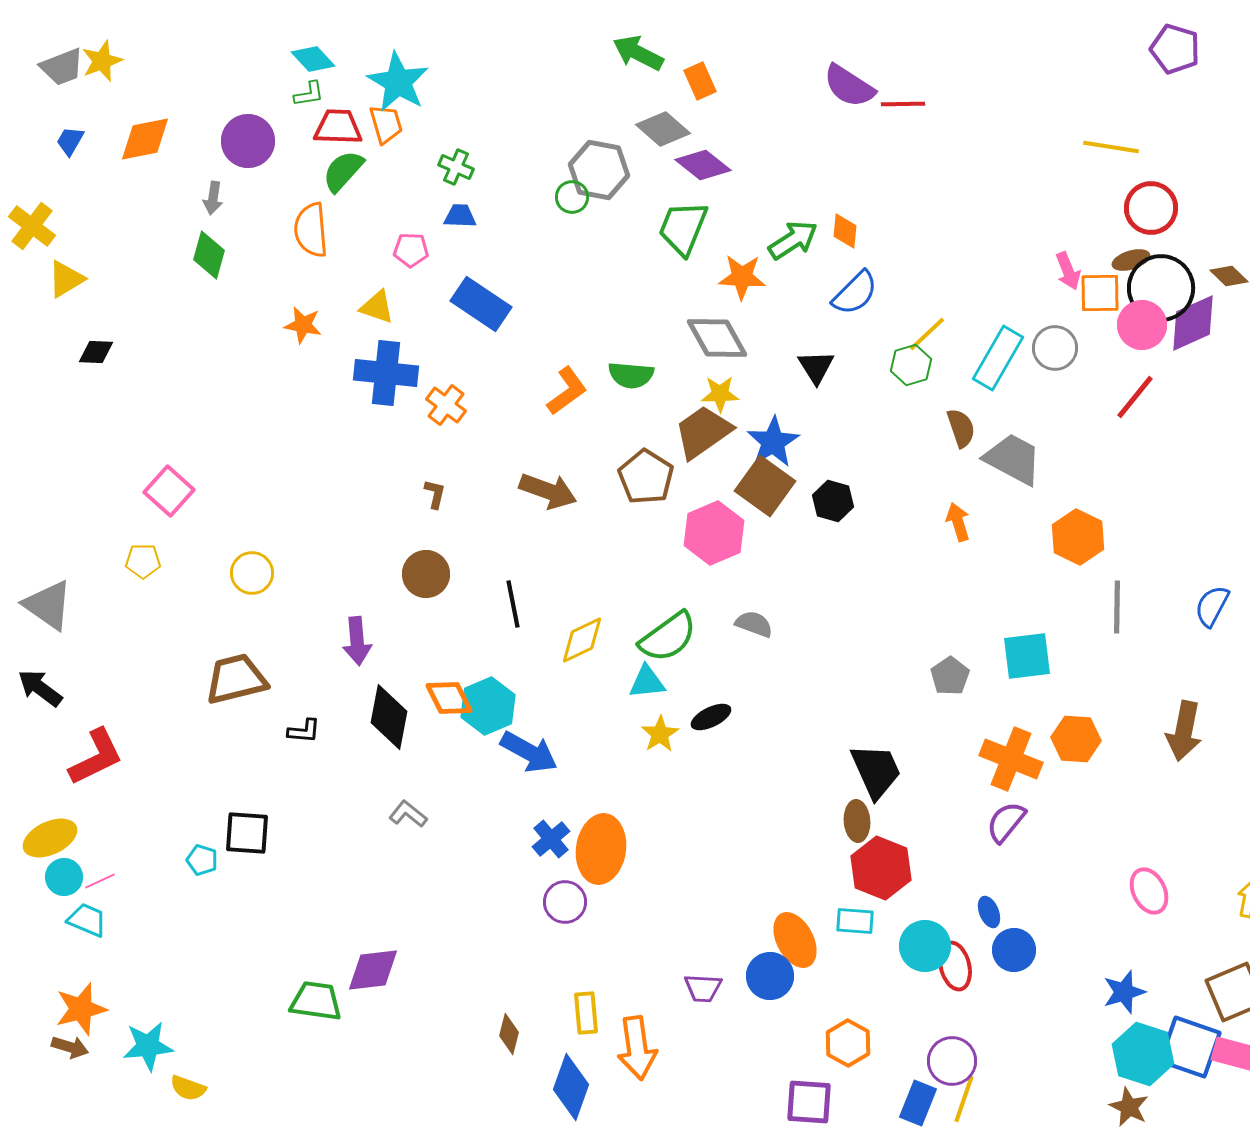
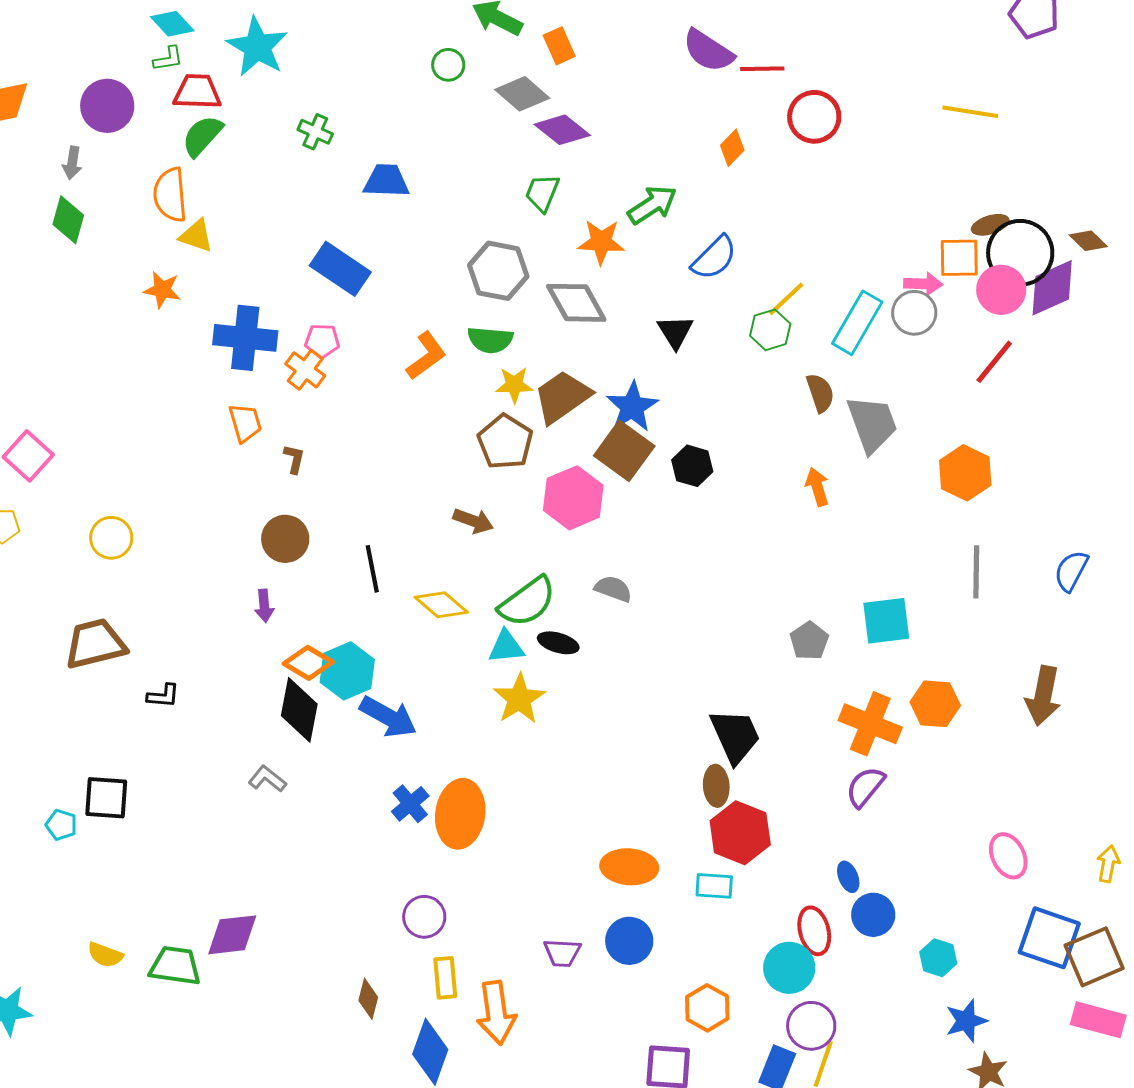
orange trapezoid: (386, 124) -> (245, 423), moved
gray hexagon: (599, 170) -> (498, 271), moved
green circle: (572, 197) -> (448, 65), moved
red circle: (1151, 208) -> (814, 117), moved
blue trapezoid: (460, 216) -> (386, 181), moved, size x1.4
green trapezoid: (683, 228) -> (542, 193), size x0.7
orange diamond: (845, 231) -> (732, 148), moved, turned 39
pink pentagon: (411, 250) -> (322, 341), moved
pink arrow: (1068, 271) -> (923, 284), moved, turned -66
yellow triangle: (377, 307) -> (196, 236), moved
yellow star: (720, 394) -> (514, 385), moved
gray trapezoid: (1013, 459) -> (872, 424), turned 42
brown arrow: (548, 491) -> (473, 521), moved, size x0.7
orange hexagon: (1078, 537) -> (965, 473), moved
yellow diamond: (582, 640) -> (441, 605), turned 66
purple arrow: (357, 641) -> (264, 606), moved, size x0.7
orange diamond: (449, 698) -> (308, 663), turned -33
black diamond: (389, 717) -> (299, 710), moved
black ellipse: (711, 717) -> (558, 643), moved, turned 42
yellow star: (660, 734) -> (519, 699), size x1.4
purple circle: (565, 902) -> (424, 917), moved
orange ellipse: (795, 940) -> (629, 867), moved, turned -58
cyan circle: (925, 946) -> (789, 968), moved
blue star: (1124, 992) -> (966, 1021), moved
blue square: (1190, 1047) -> (1049, 938), moved
cyan hexagon: (1143, 1054) -> (938, 958), moved, size x0.6
yellow semicircle: (188, 1088) -> (105, 955), moved

